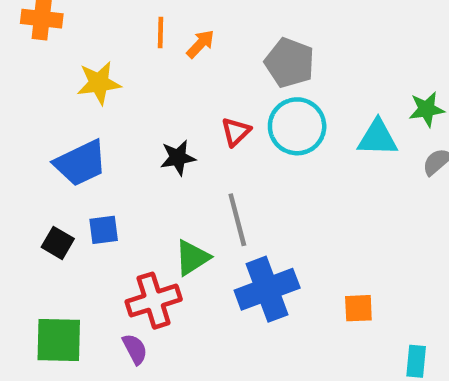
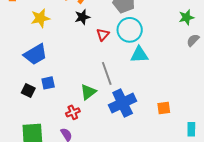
cyan triangle: (378, 138) -> (139, 55), moved
black star: (178, 158) -> (82, 17), moved
red cross: (154, 301) -> (73, 112), size x0.6

